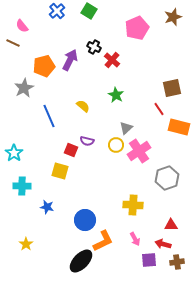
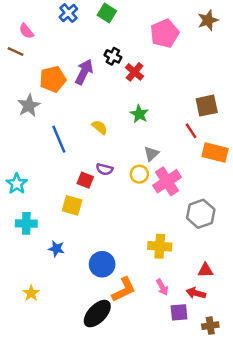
brown cross: (177, 262) -> (210, 326), moved

